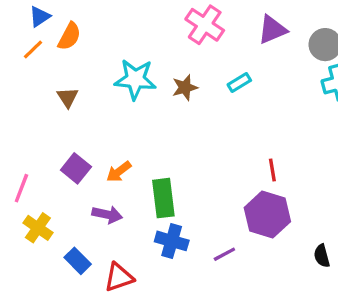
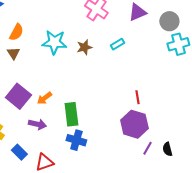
orange semicircle: (69, 36) -> (16, 32), moved
purple square: (76, 168) -> (18, 96), size x1.4
purple line: (224, 254) -> (147, 148), moved, turned -32

